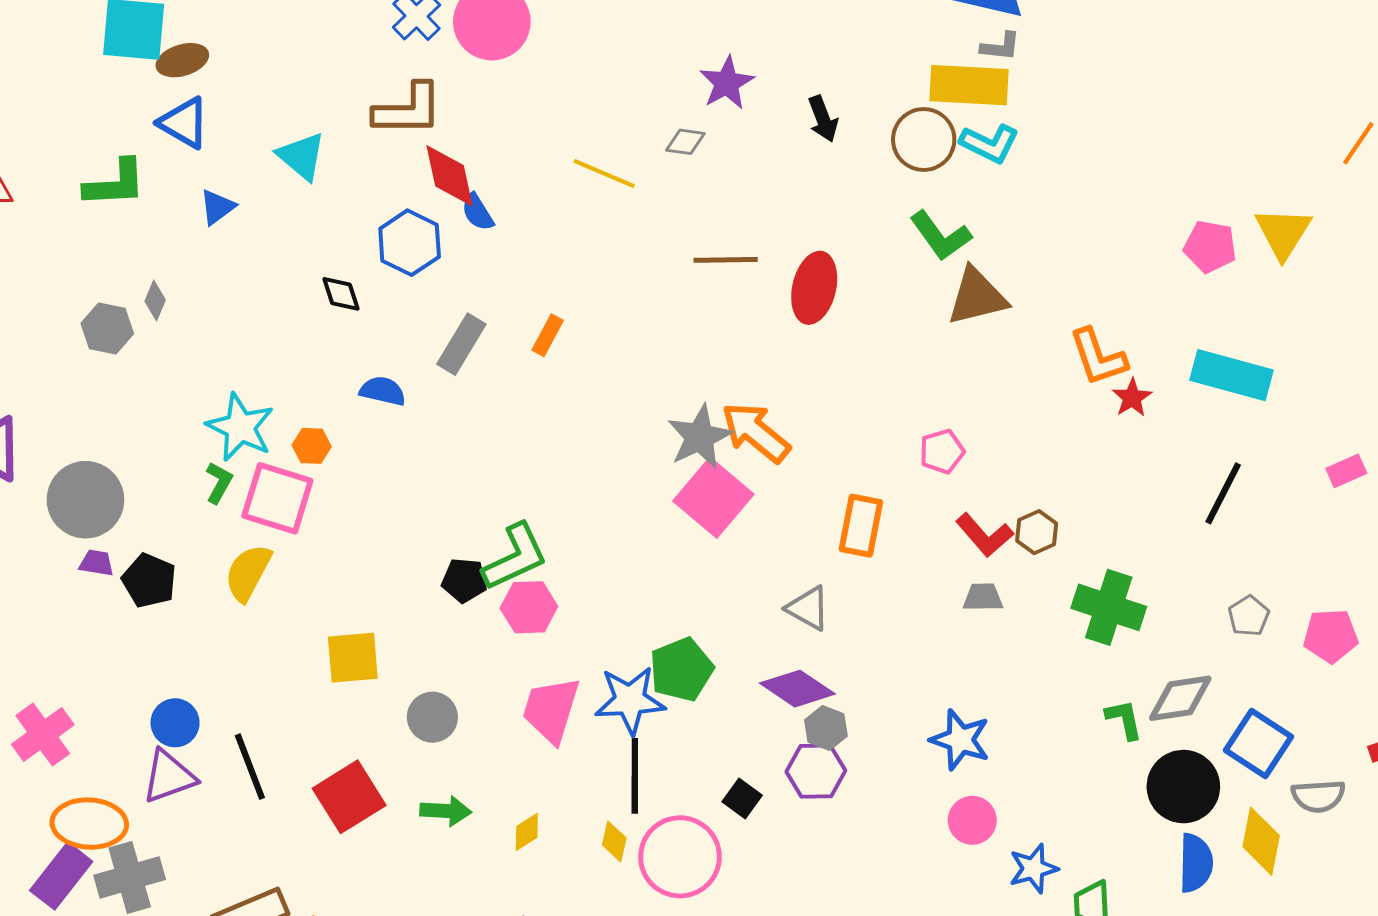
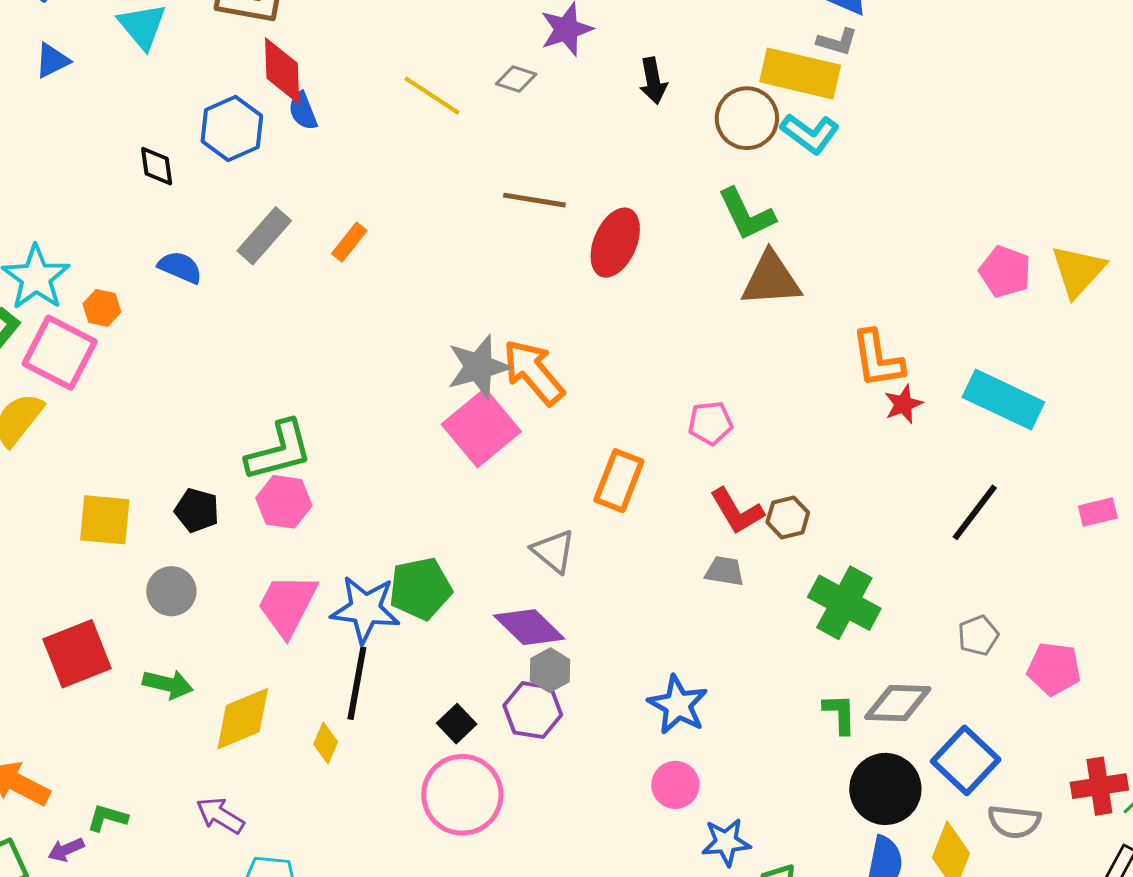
black pentagon: (464, 580) -> (197, 510), moved
yellow diamond: (527, 832) -> (243, 719), size x1.8
pink circle: (680, 857) -> (462, 795), moved

